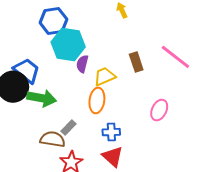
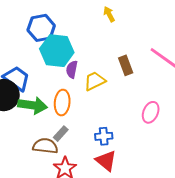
orange ellipse: (97, 101) -> (62, 103), moved

